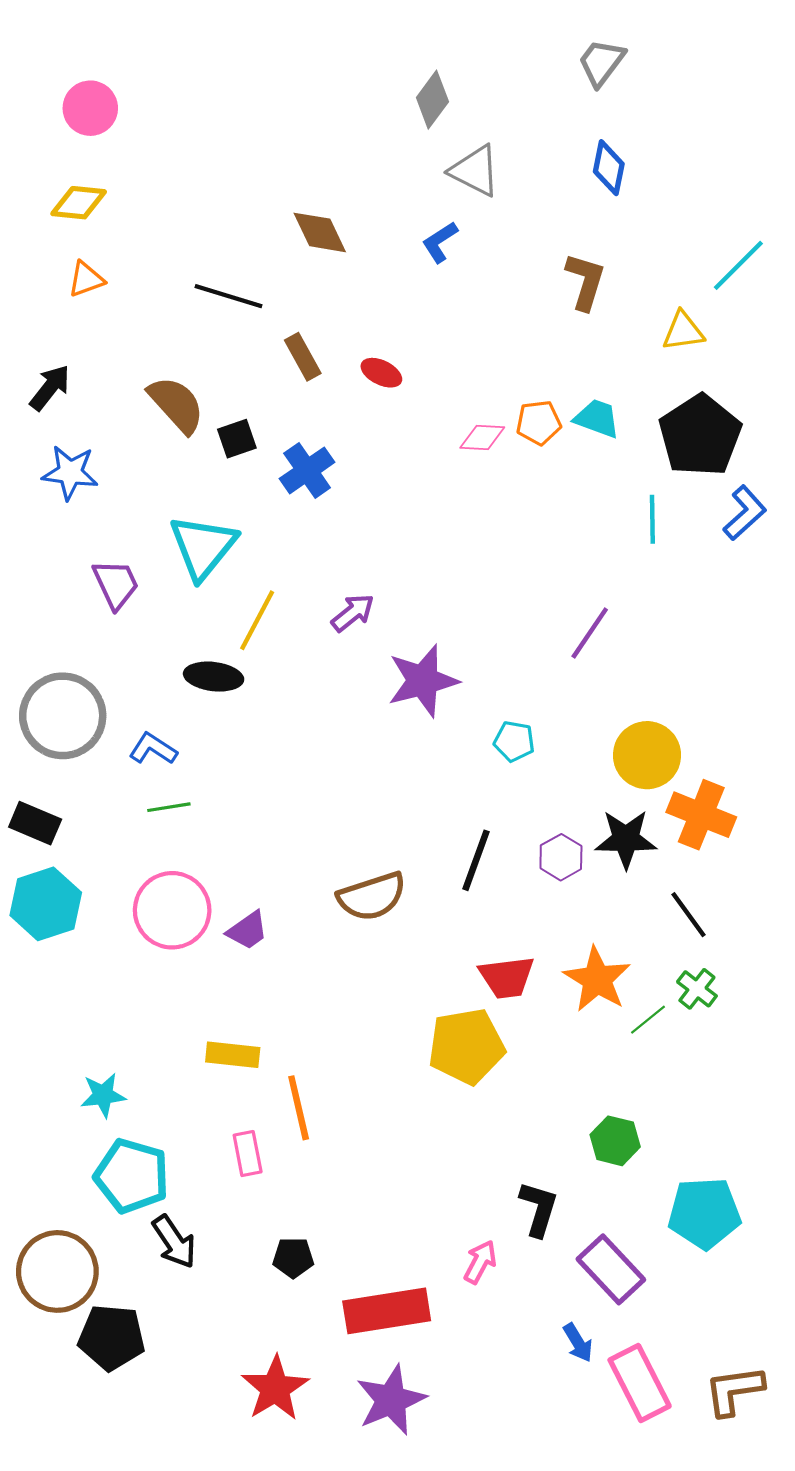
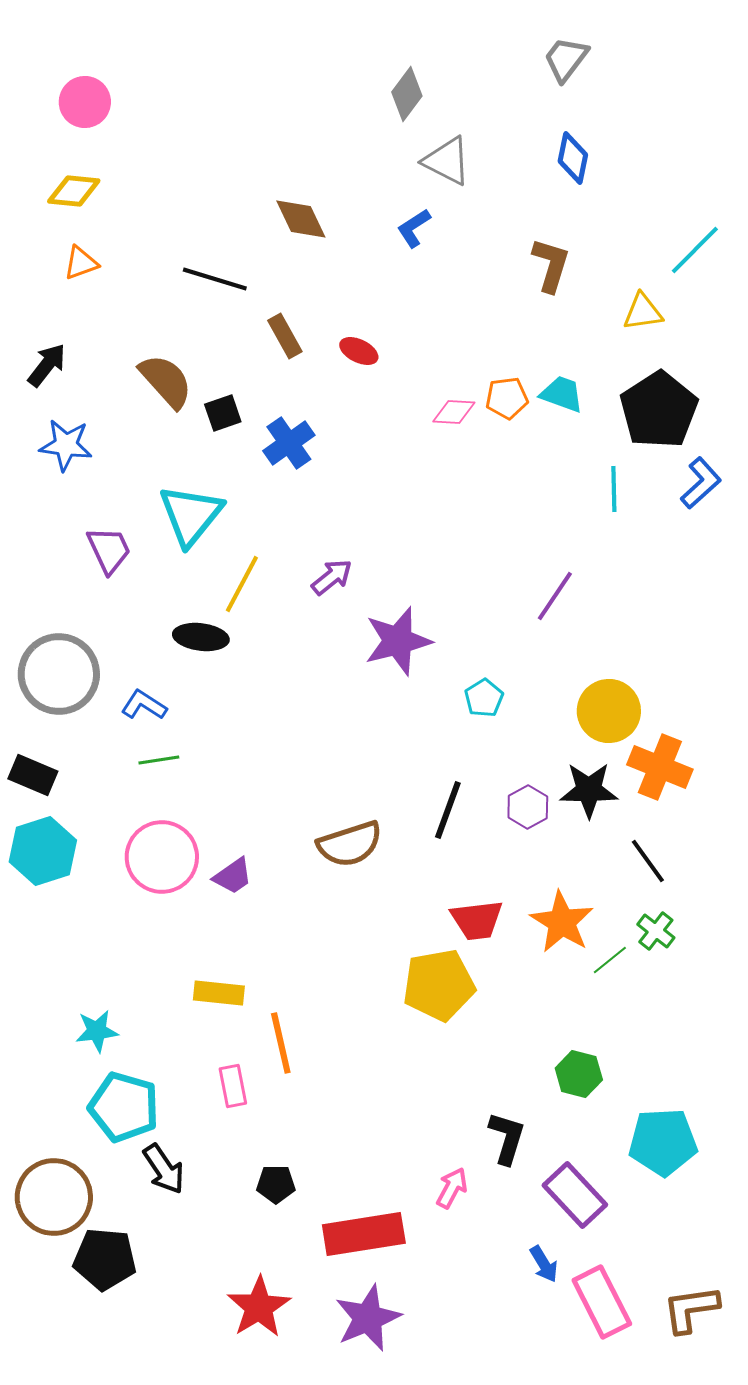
cyan pentagon: (514, 741) -> (484, 698), turned 30

